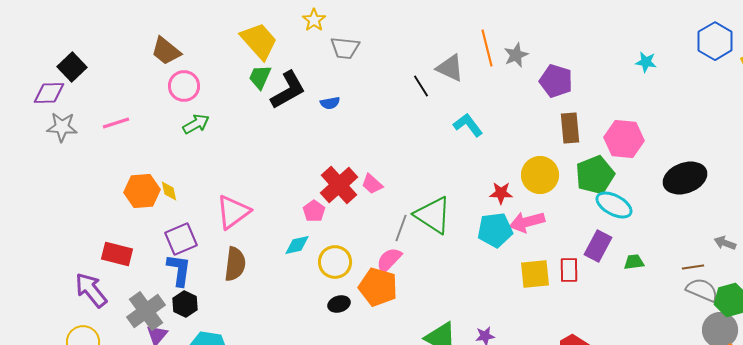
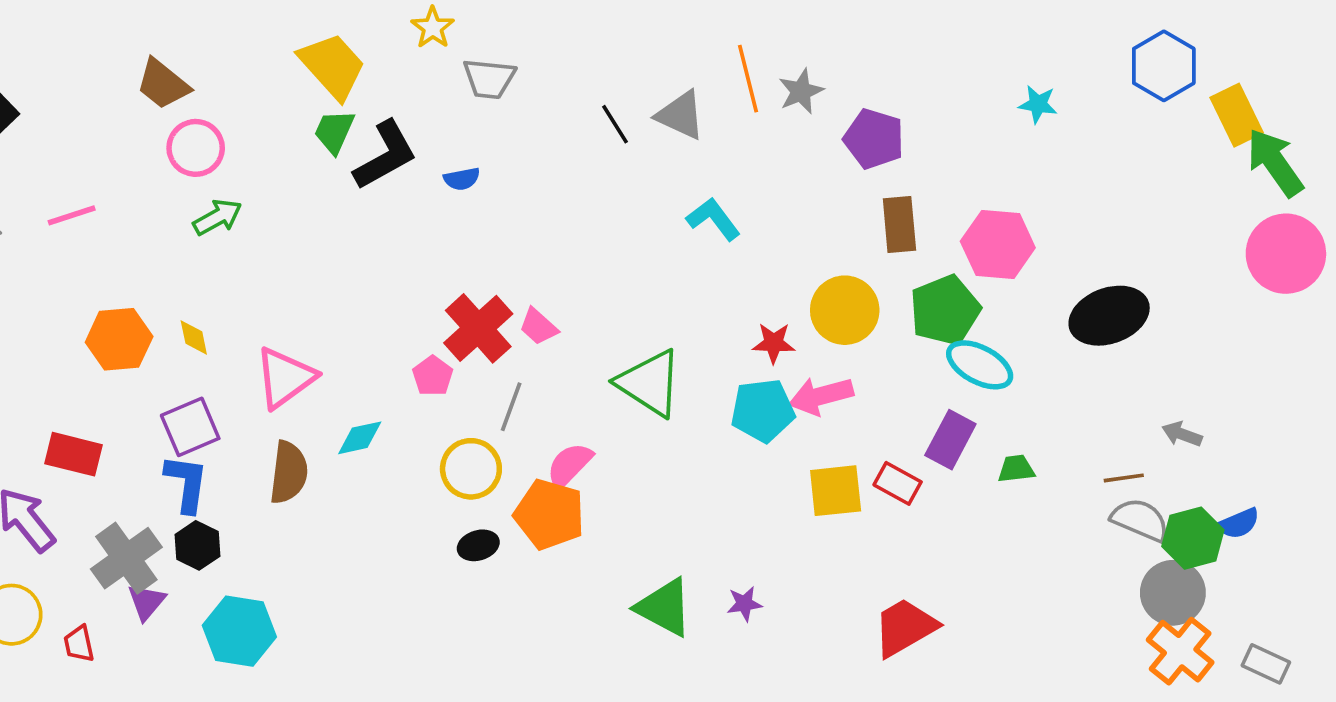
black line: (421, 86) -> (615, 124), moved
yellow diamond: (169, 191) -> (194, 338), moved
gray line: (401, 228) -> (511, 407), moved
cyan diamond: (297, 245) -> (360, 438), moved
red rectangle: (569, 270) -> (898, 483), turned -60

